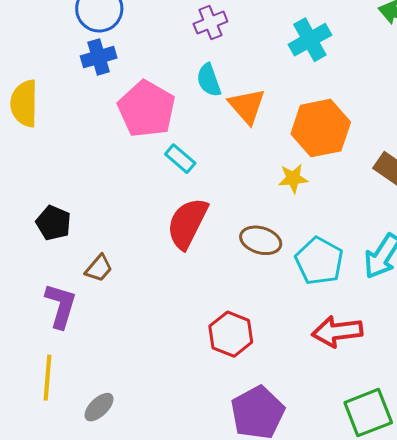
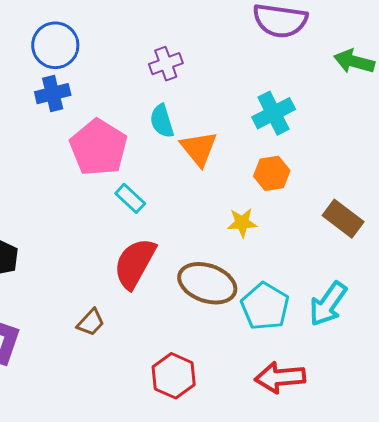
cyan cross: (310, 40) -> (274, 113), moved
orange hexagon: (321, 128) -> (272, 173), size x0.6
brown ellipse: (261, 240) -> (207, 283), size x1.4
brown trapezoid: (99, 268) -> (91, 322), moved

